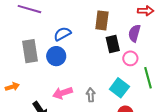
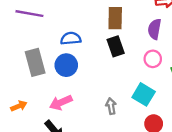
blue semicircle: (62, 34) -> (71, 38), turned 30
black rectangle: (113, 44) -> (116, 46), moved
pink arrow: (63, 93) -> (61, 103), moved

